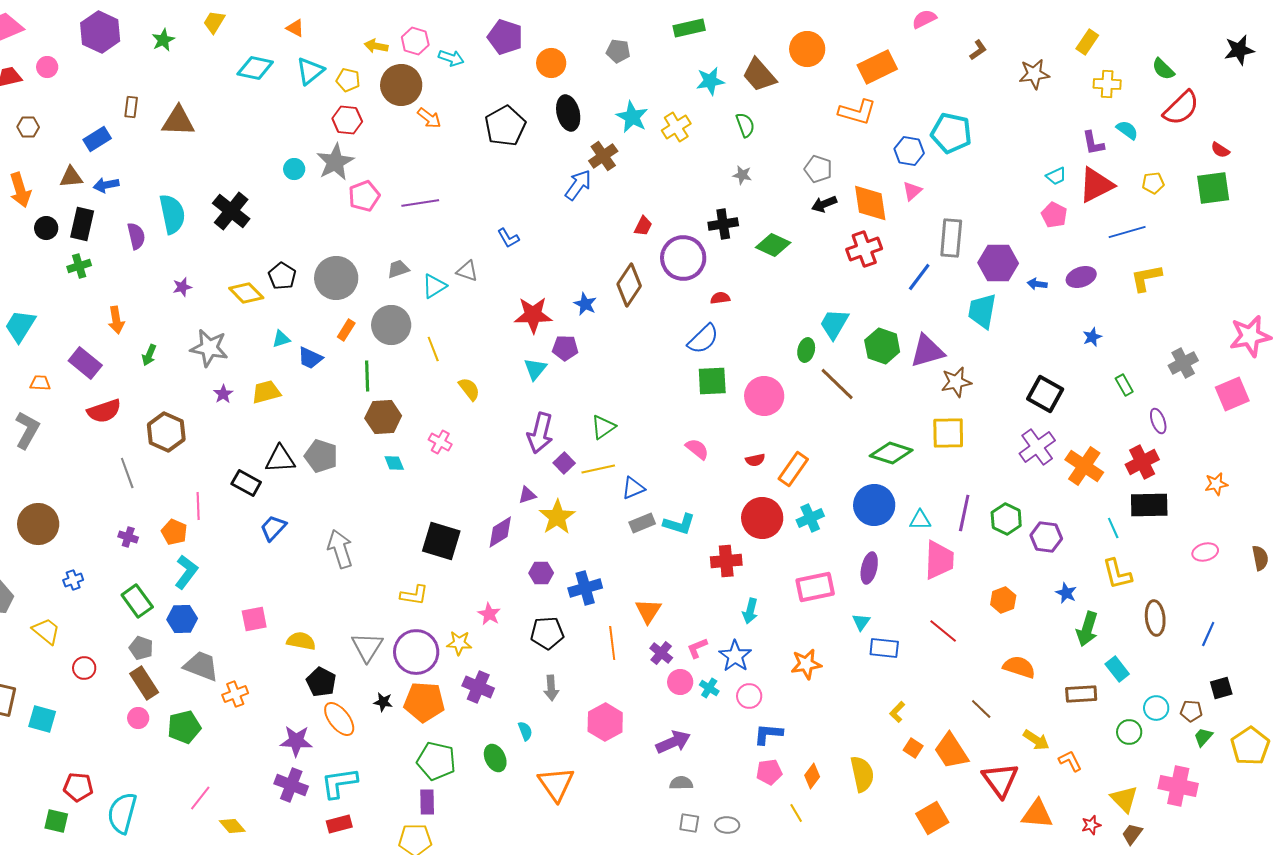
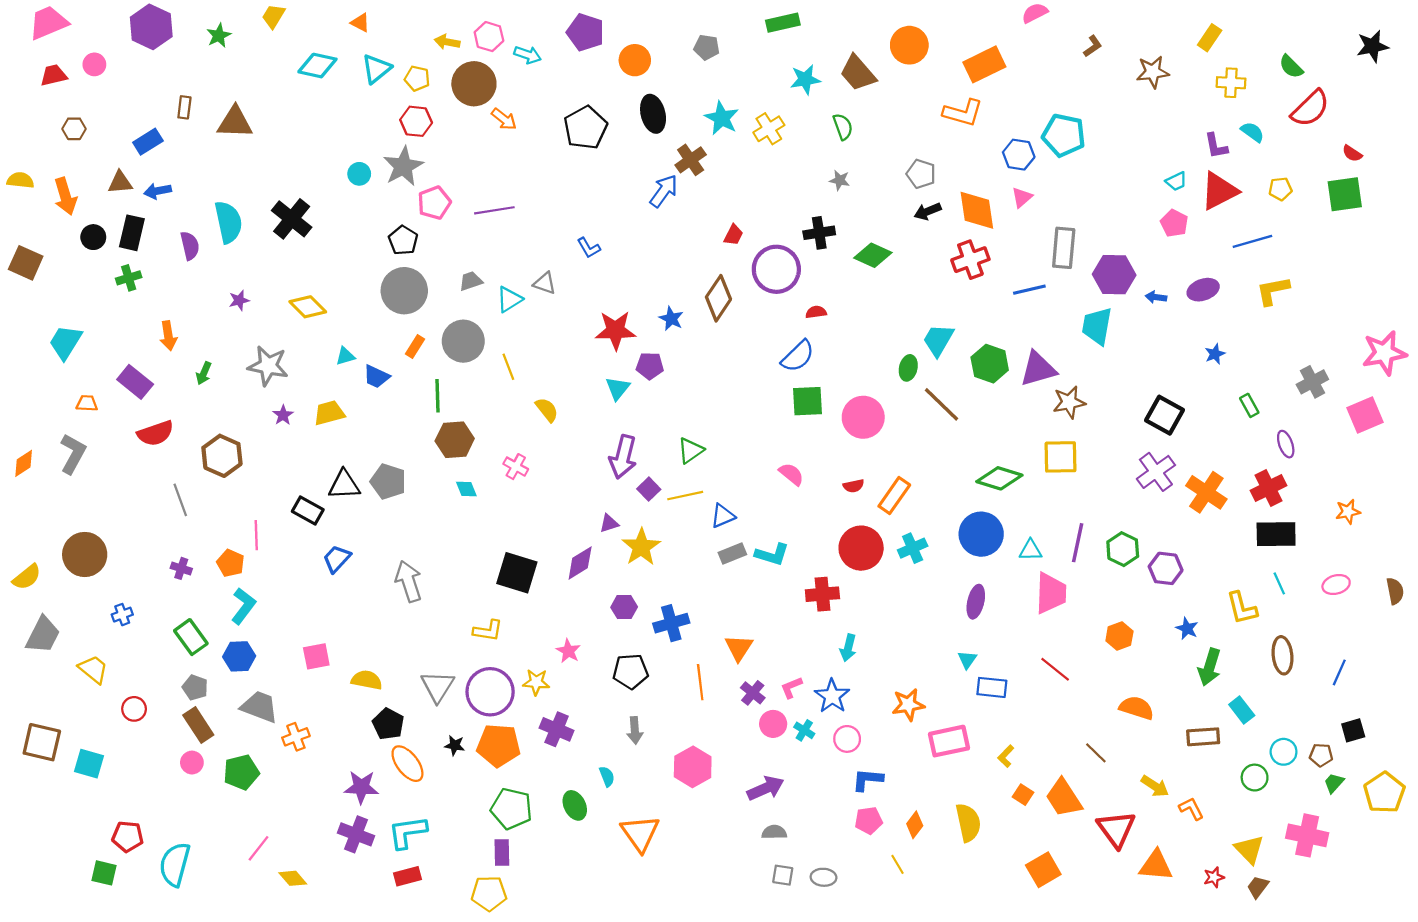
black pentagon: (282, 276) -> (403, 240), moved
blue line: (919, 277) -> (1029, 290), turned 40
cyan line: (1113, 528) -> (1279, 583), moved
pink rectangle: (815, 587) -> (949, 741), moved

